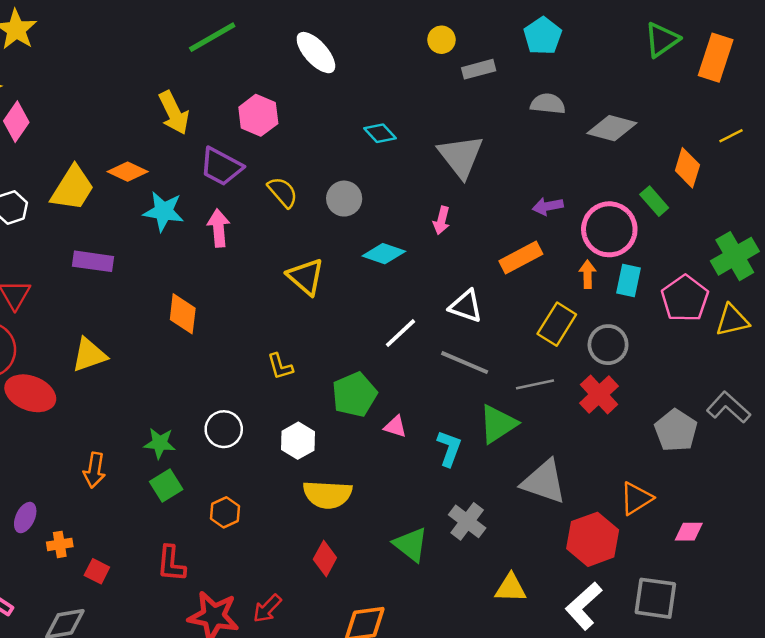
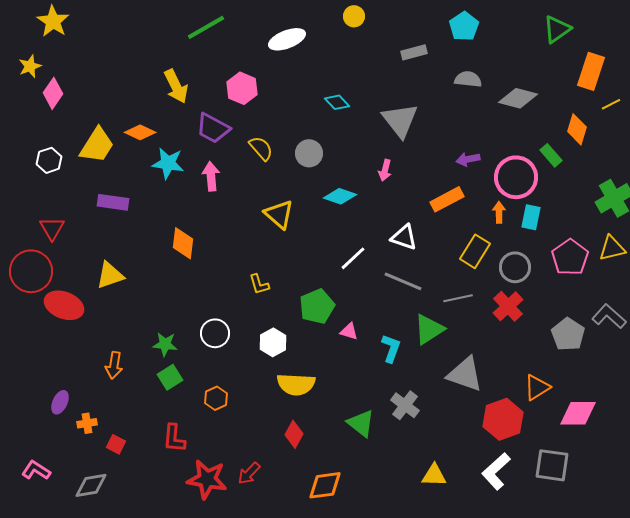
yellow circle: (441, 40) -> (354, 16), moved
white ellipse: (316, 53) -> (287, 39), turned -69
orange rectangle: (716, 58) -> (591, 71), moved
pink pentagon: (685, 298) -> (570, 257), moved
pink diamond: (689, 532) -> (578, 413), size x1.6
yellow triangle: (511, 588) -> (434, 475), moved

